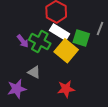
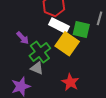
green cross: (40, 42) -> (40, 52), moved, turned 30
red star: (66, 89) -> (70, 82), turned -30

